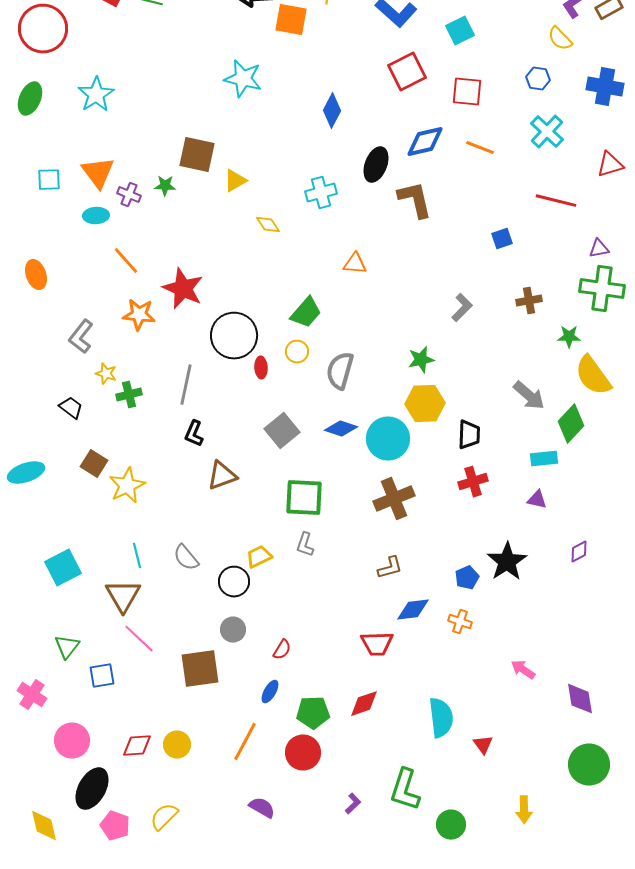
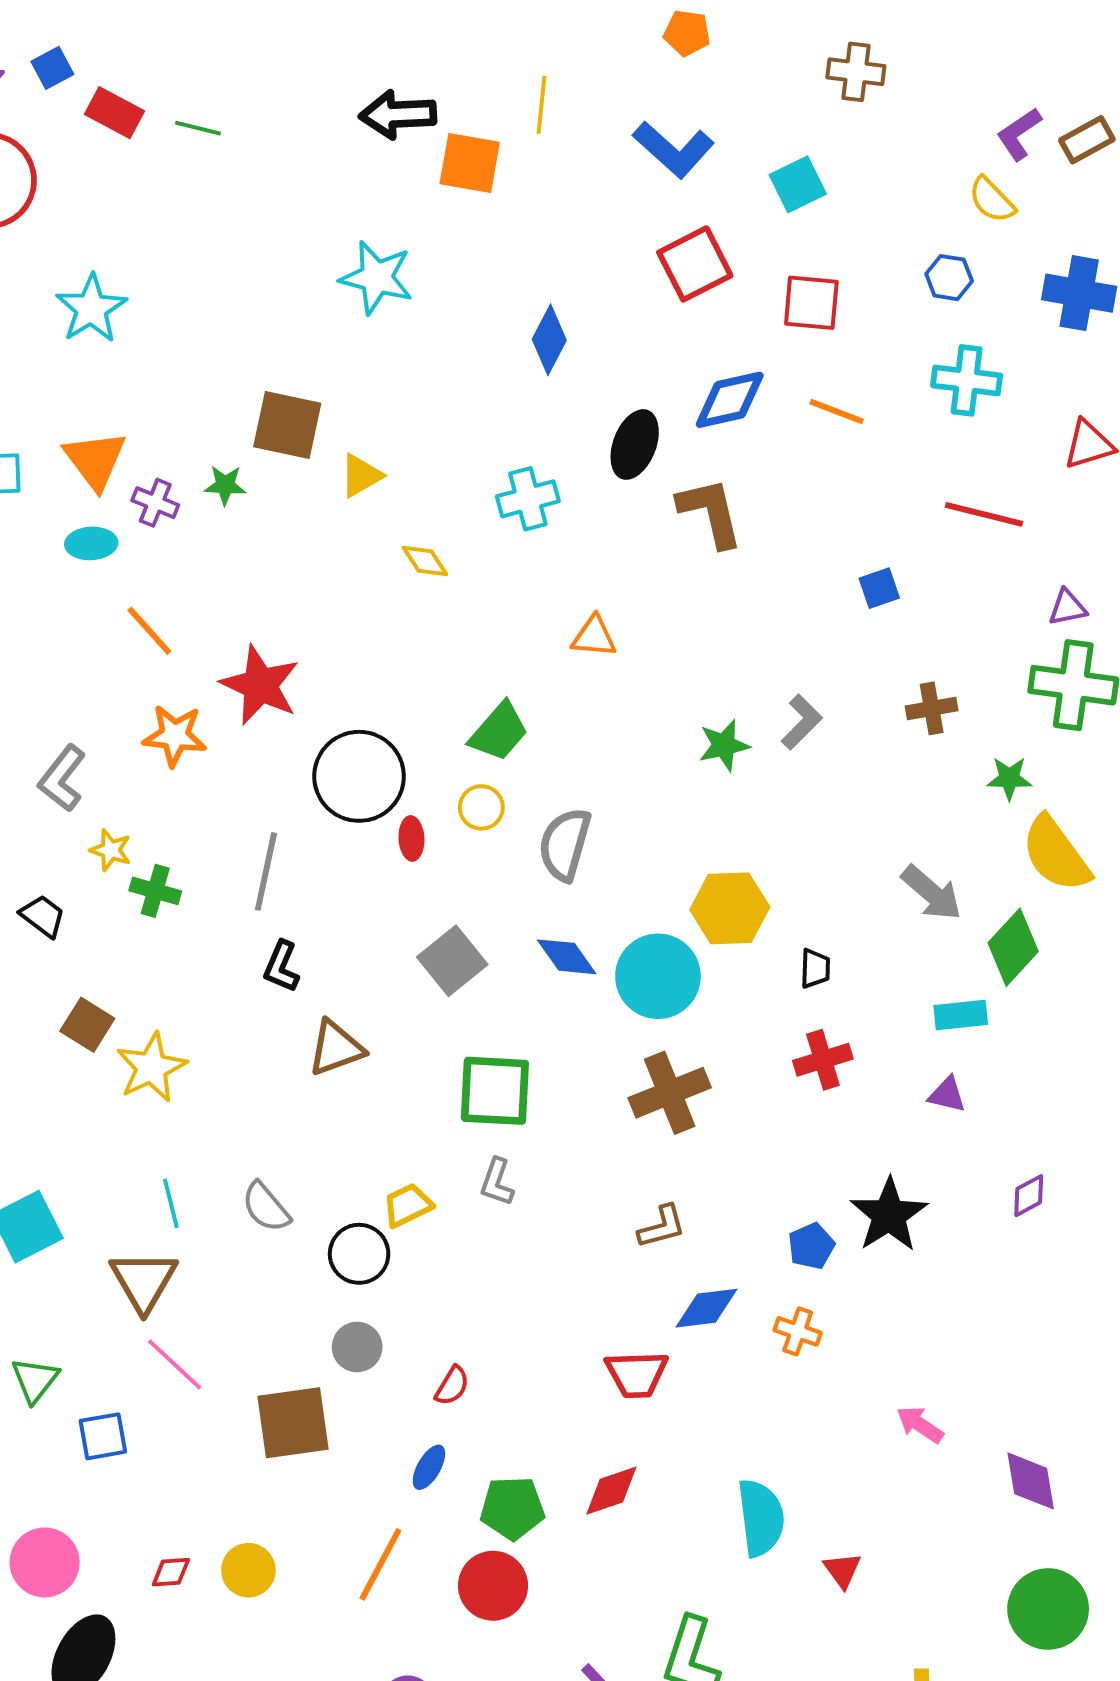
cyan cross: (547, 132) -> (967, 380), turned -36
green star: (421, 360) -> (724, 745), moved
green cross: (129, 395) -> (155, 891), turned 30
blue diamond: (341, 429) -> (567, 957), turned 36
black trapezoid: (469, 435) -> (815, 969), size x0.7
red diamond: (137, 746) -> (171, 1572), size x0.7

